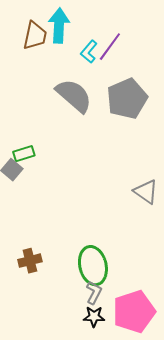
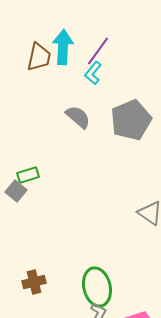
purple line: (110, 47) -> (98, 51), moved
gray semicircle: (74, 96) -> (78, 117), size x0.7

